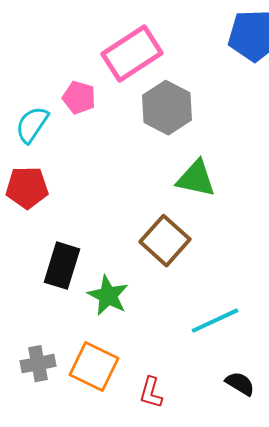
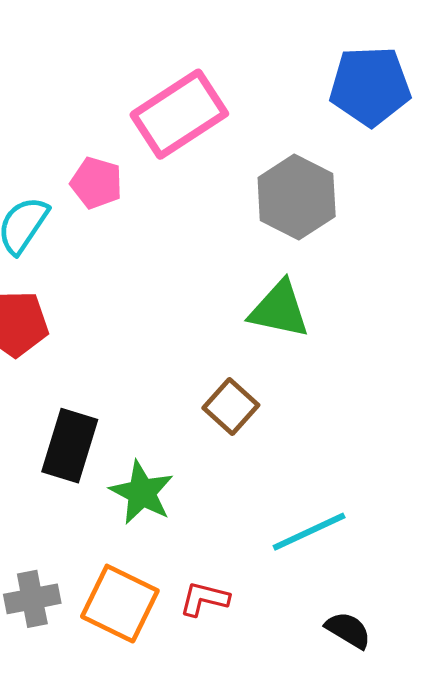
gray hexagon: (167, 108) -> (297, 197), moved
brown square: (165, 241) -> (231, 407), size x0.7
red L-shape: (151, 393) -> (204, 599), moved, turned 88

